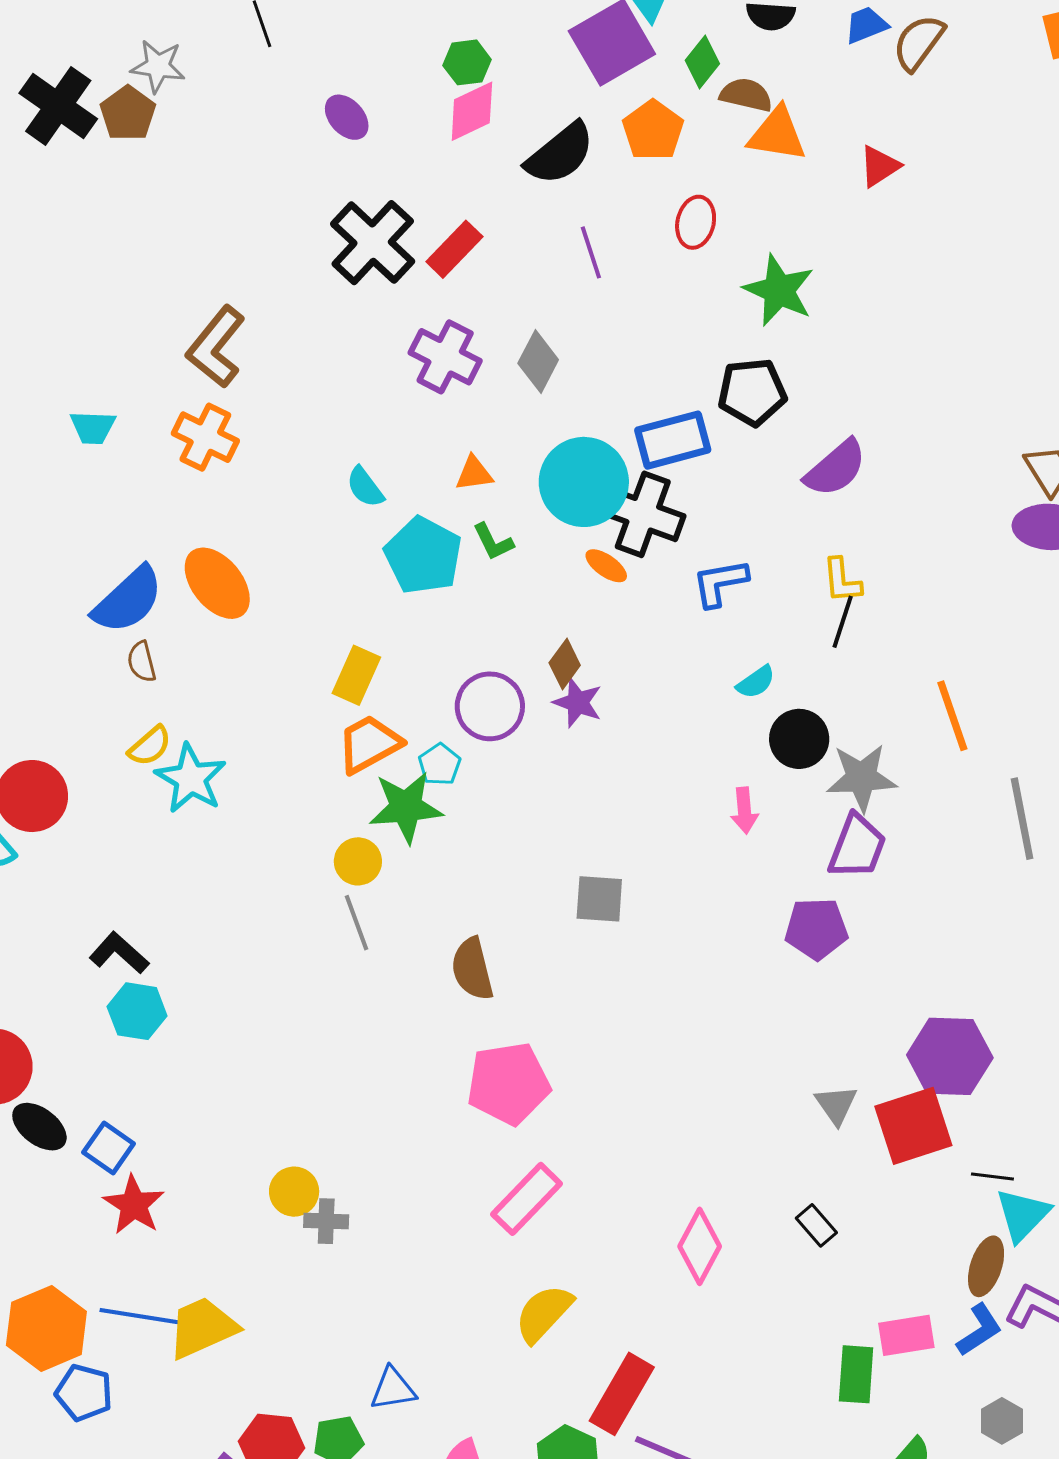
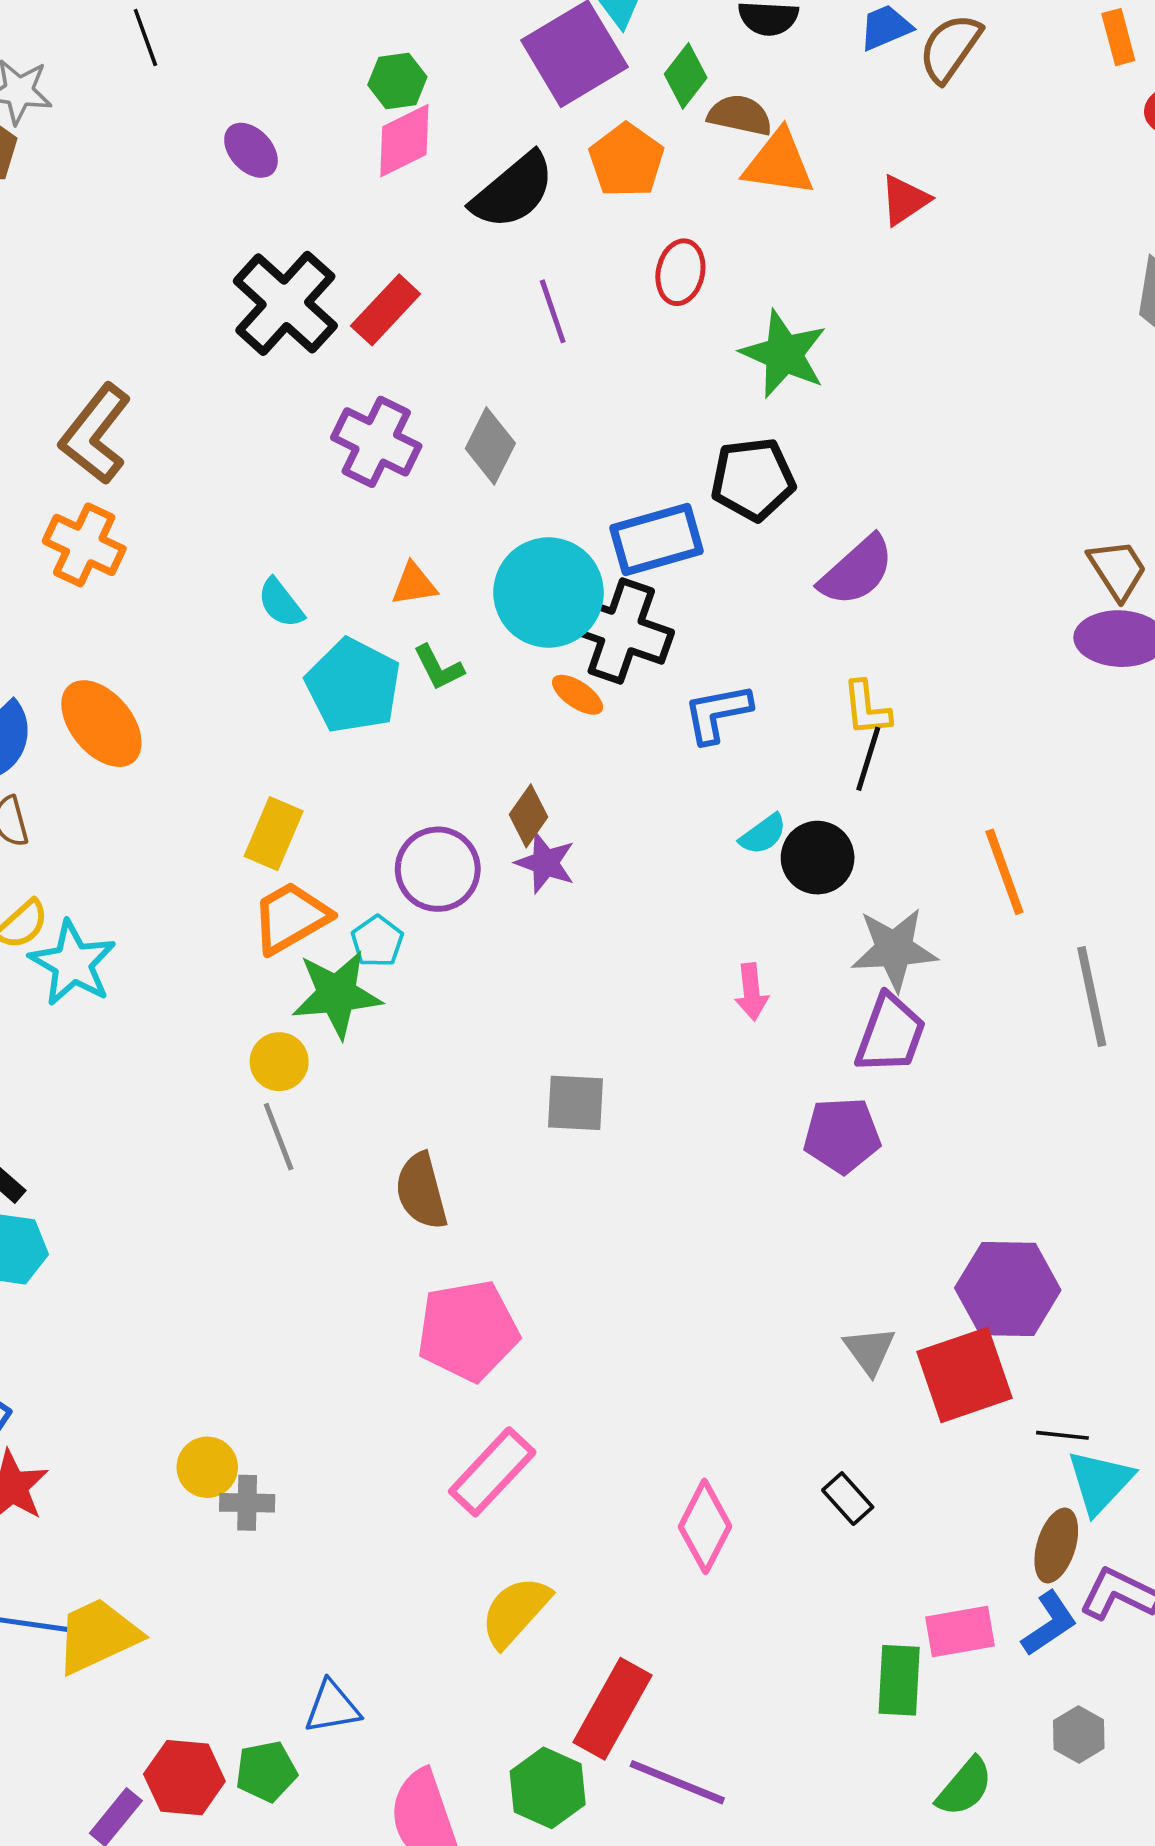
black circle: (799, 739) -> (818, 858), moved

